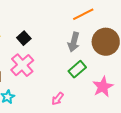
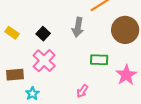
gray arrow: (74, 42) -> (78, 27), moved
green rectangle: (77, 69) -> (99, 60), turned 48

